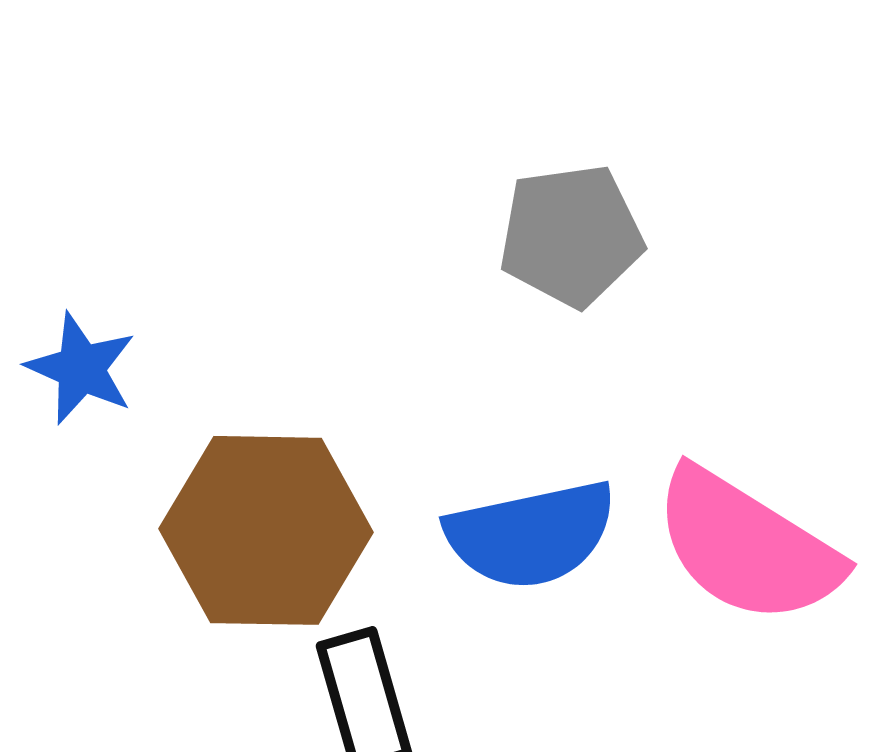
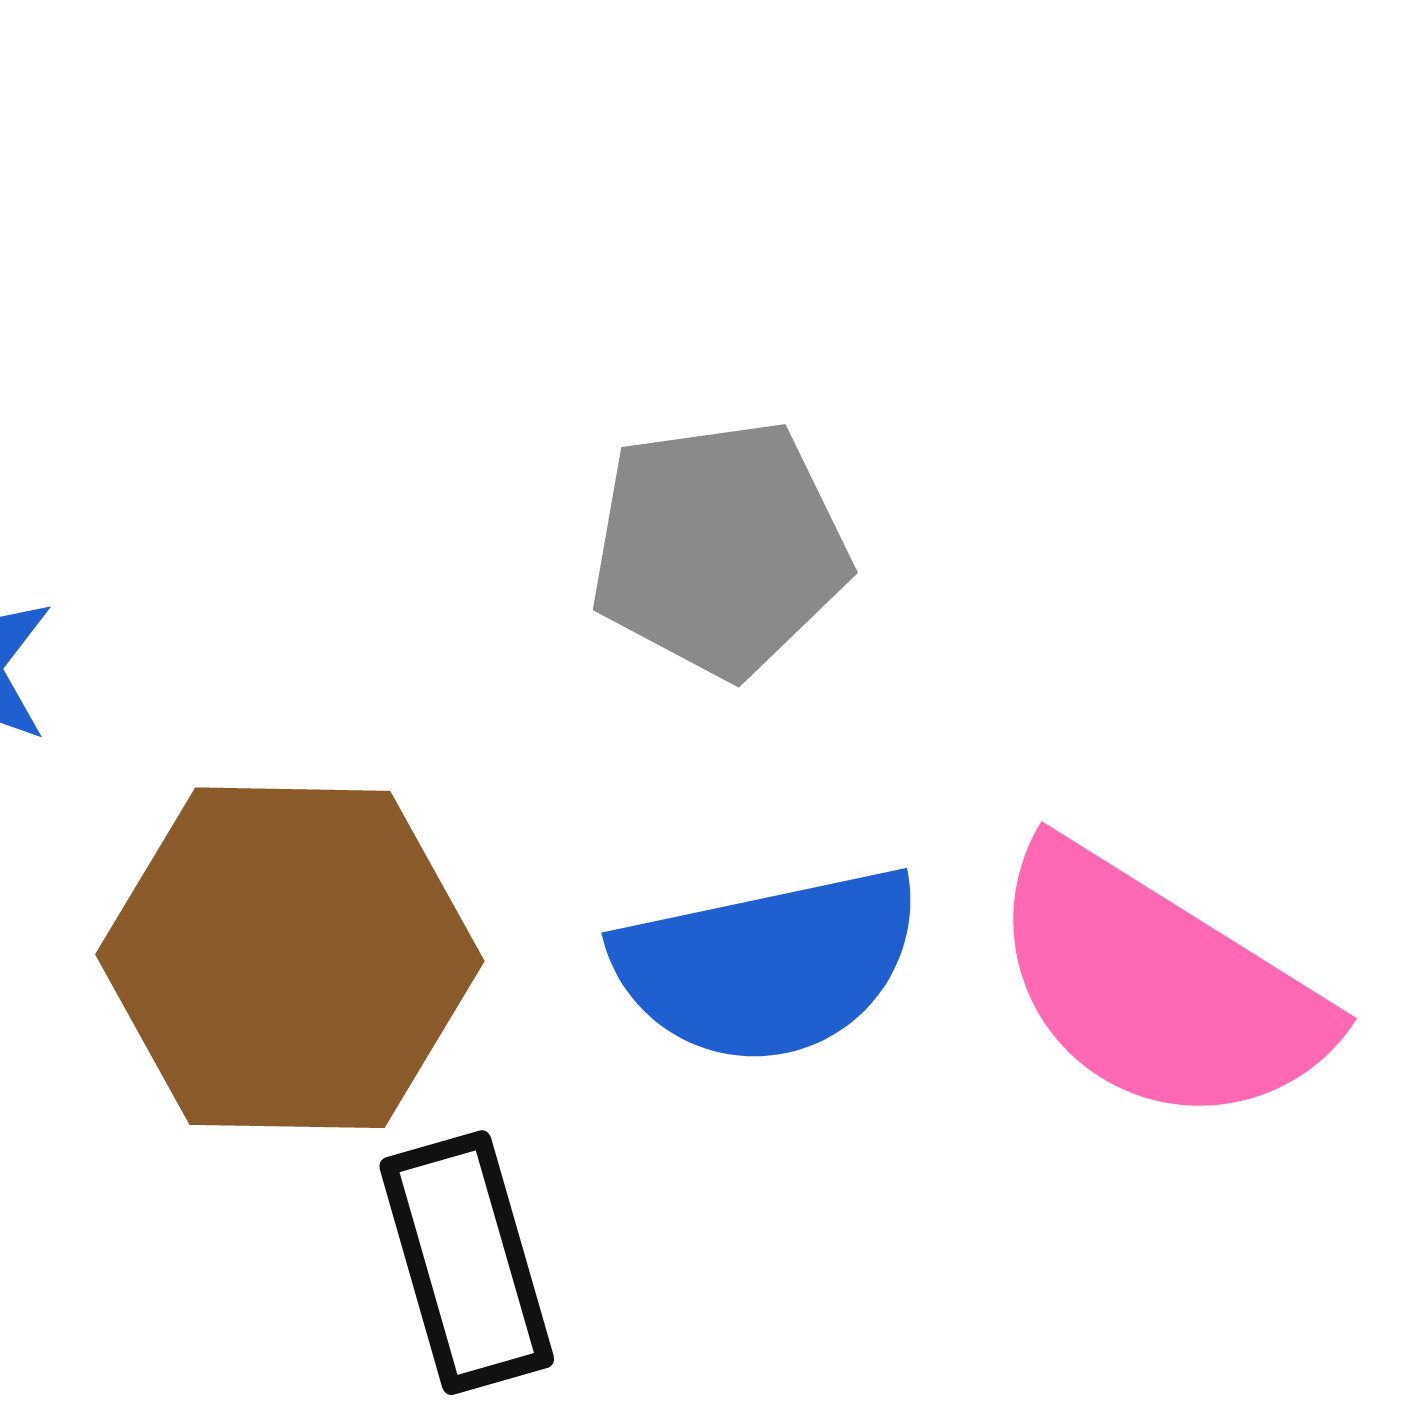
gray pentagon: (571, 235) -> (719, 548), moved

